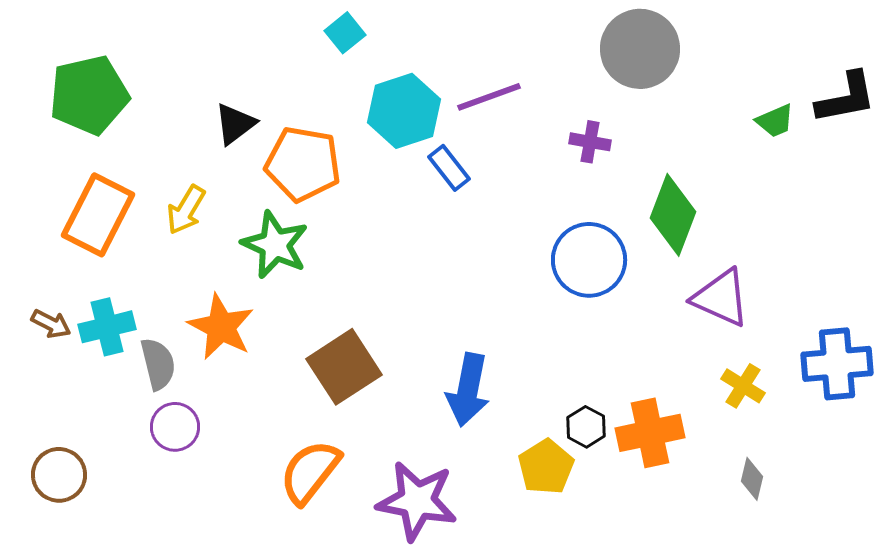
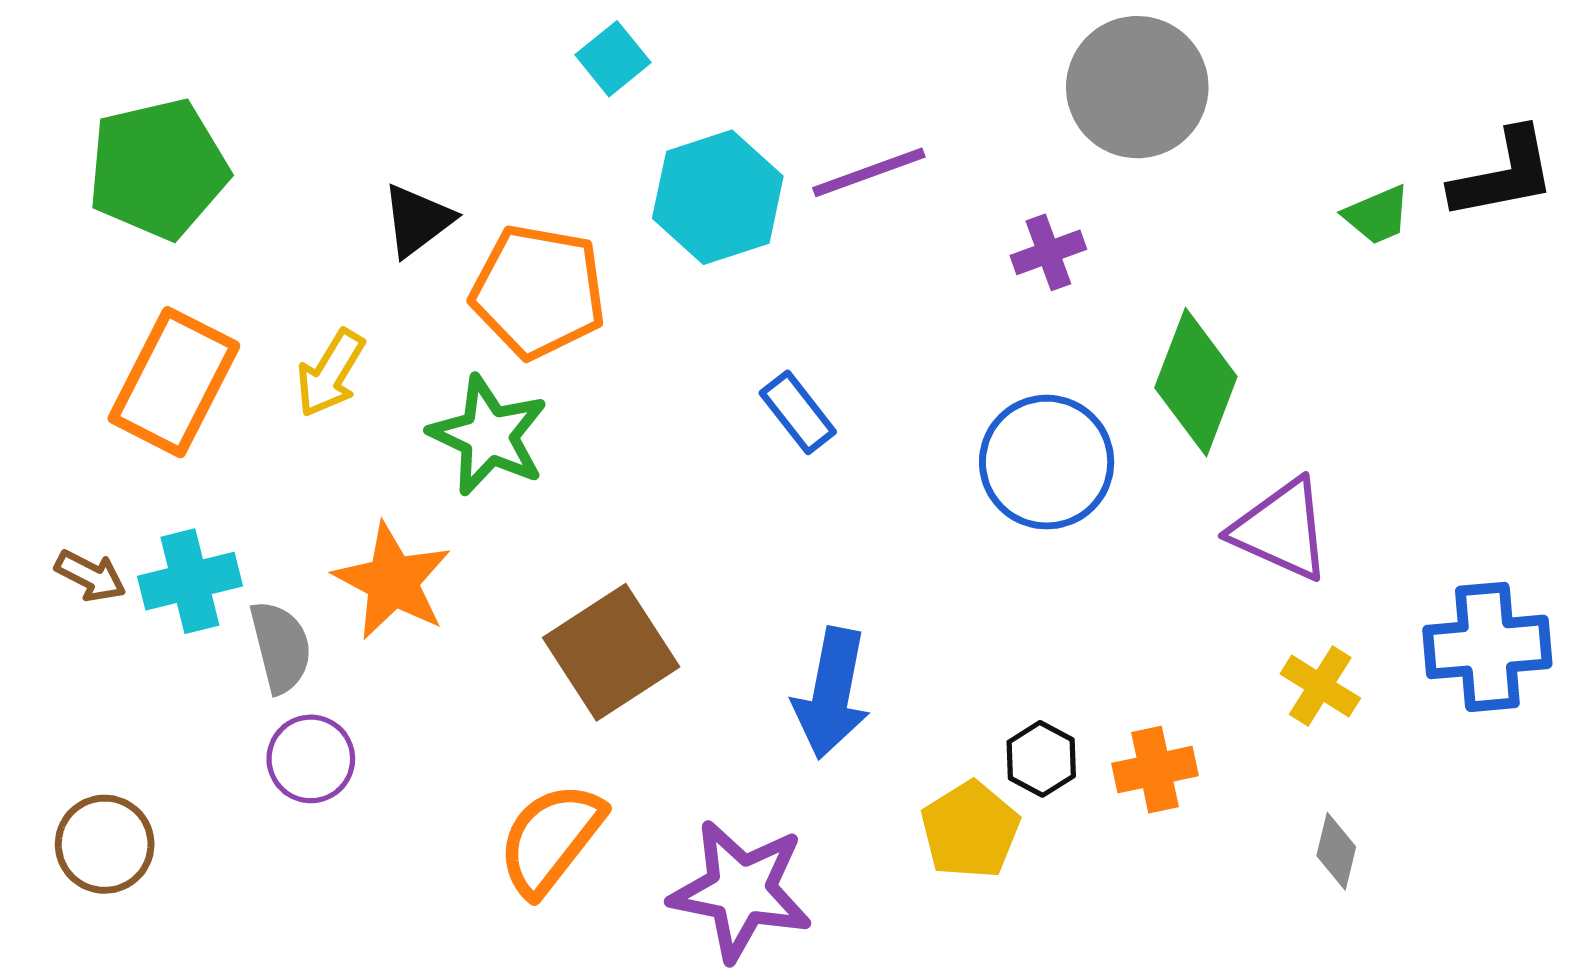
purple cross: (590, 142) -> (1048, 252), turned -30
blue rectangle: (449, 168) -> (798, 412), moved
orange cross: (650, 433) -> (1155, 770), size x0.7

